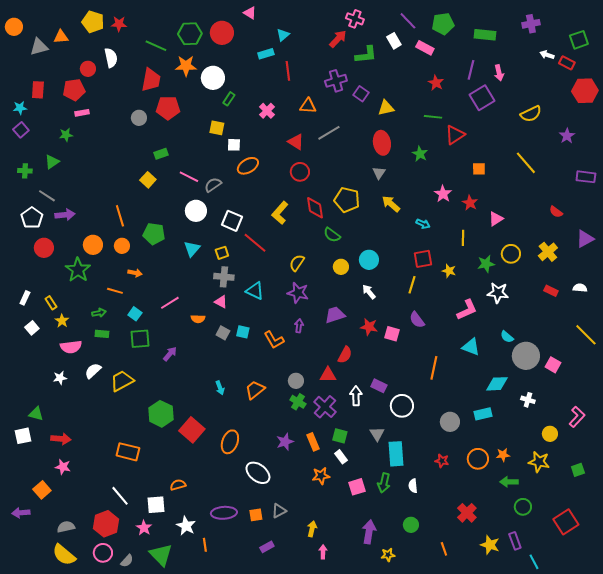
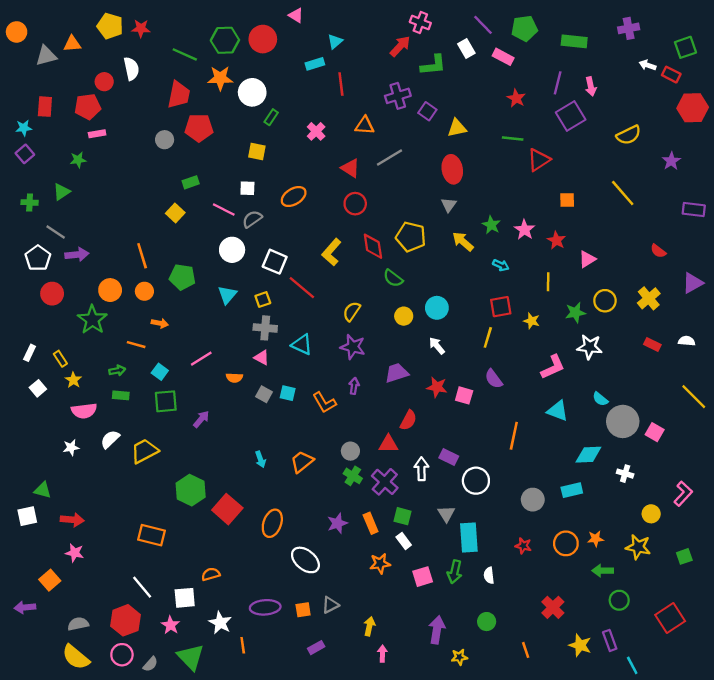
white square: (234, 145) -> (247, 188), moved
green star: (420, 154) -> (491, 225), moved

